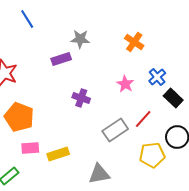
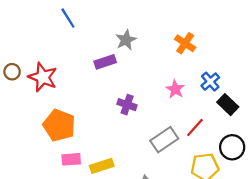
gray star: (80, 39) -> (126, 40), turned -30

